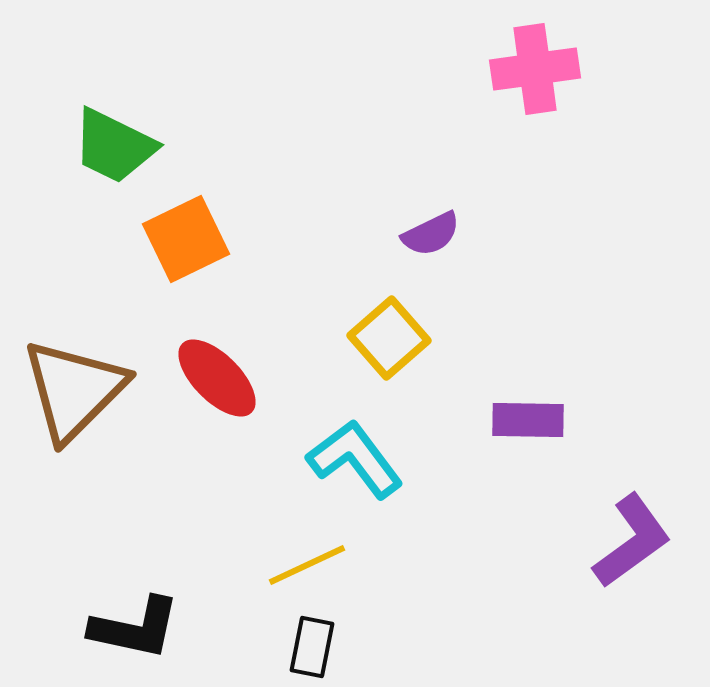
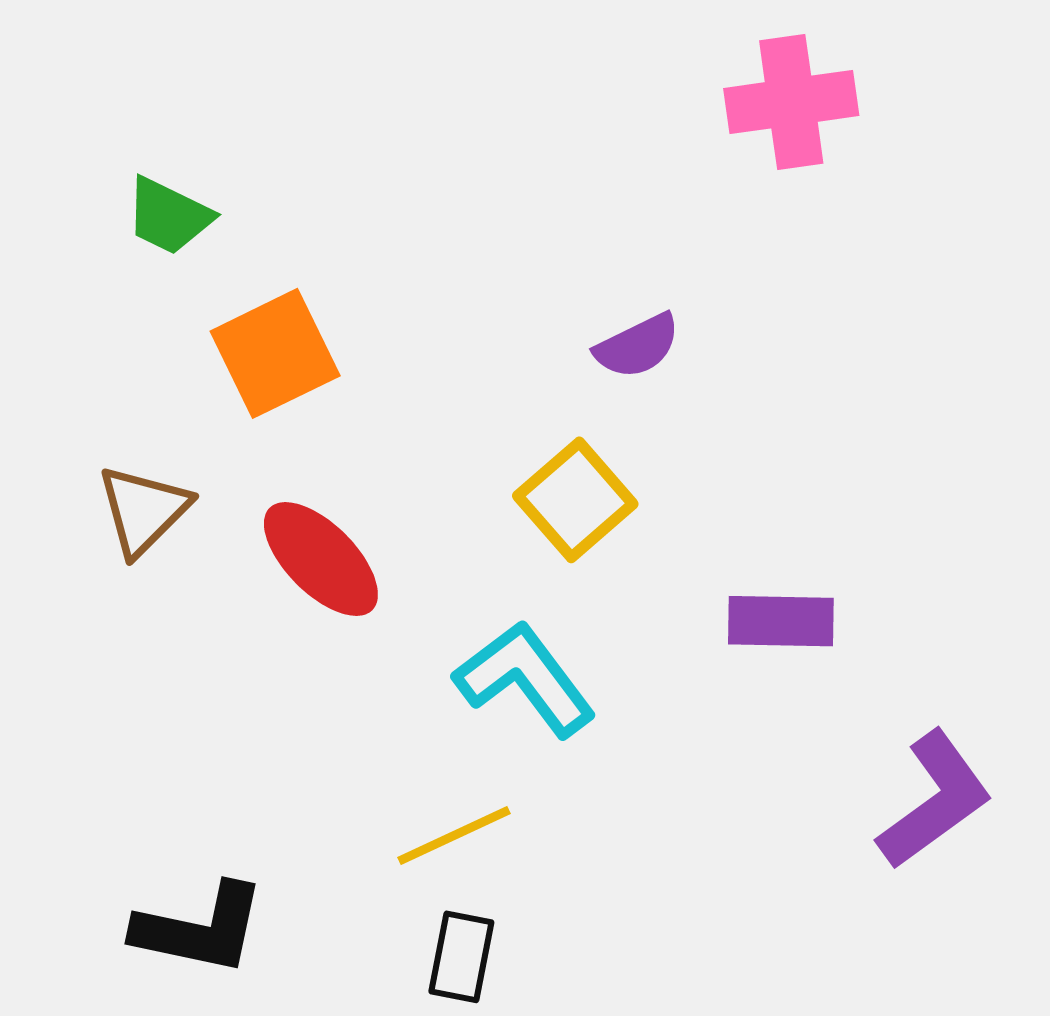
green trapezoid: (114, 146) -> (169, 216), size x0.7
brown triangle: (74, 390) -> (143, 510), moved, size x0.6

